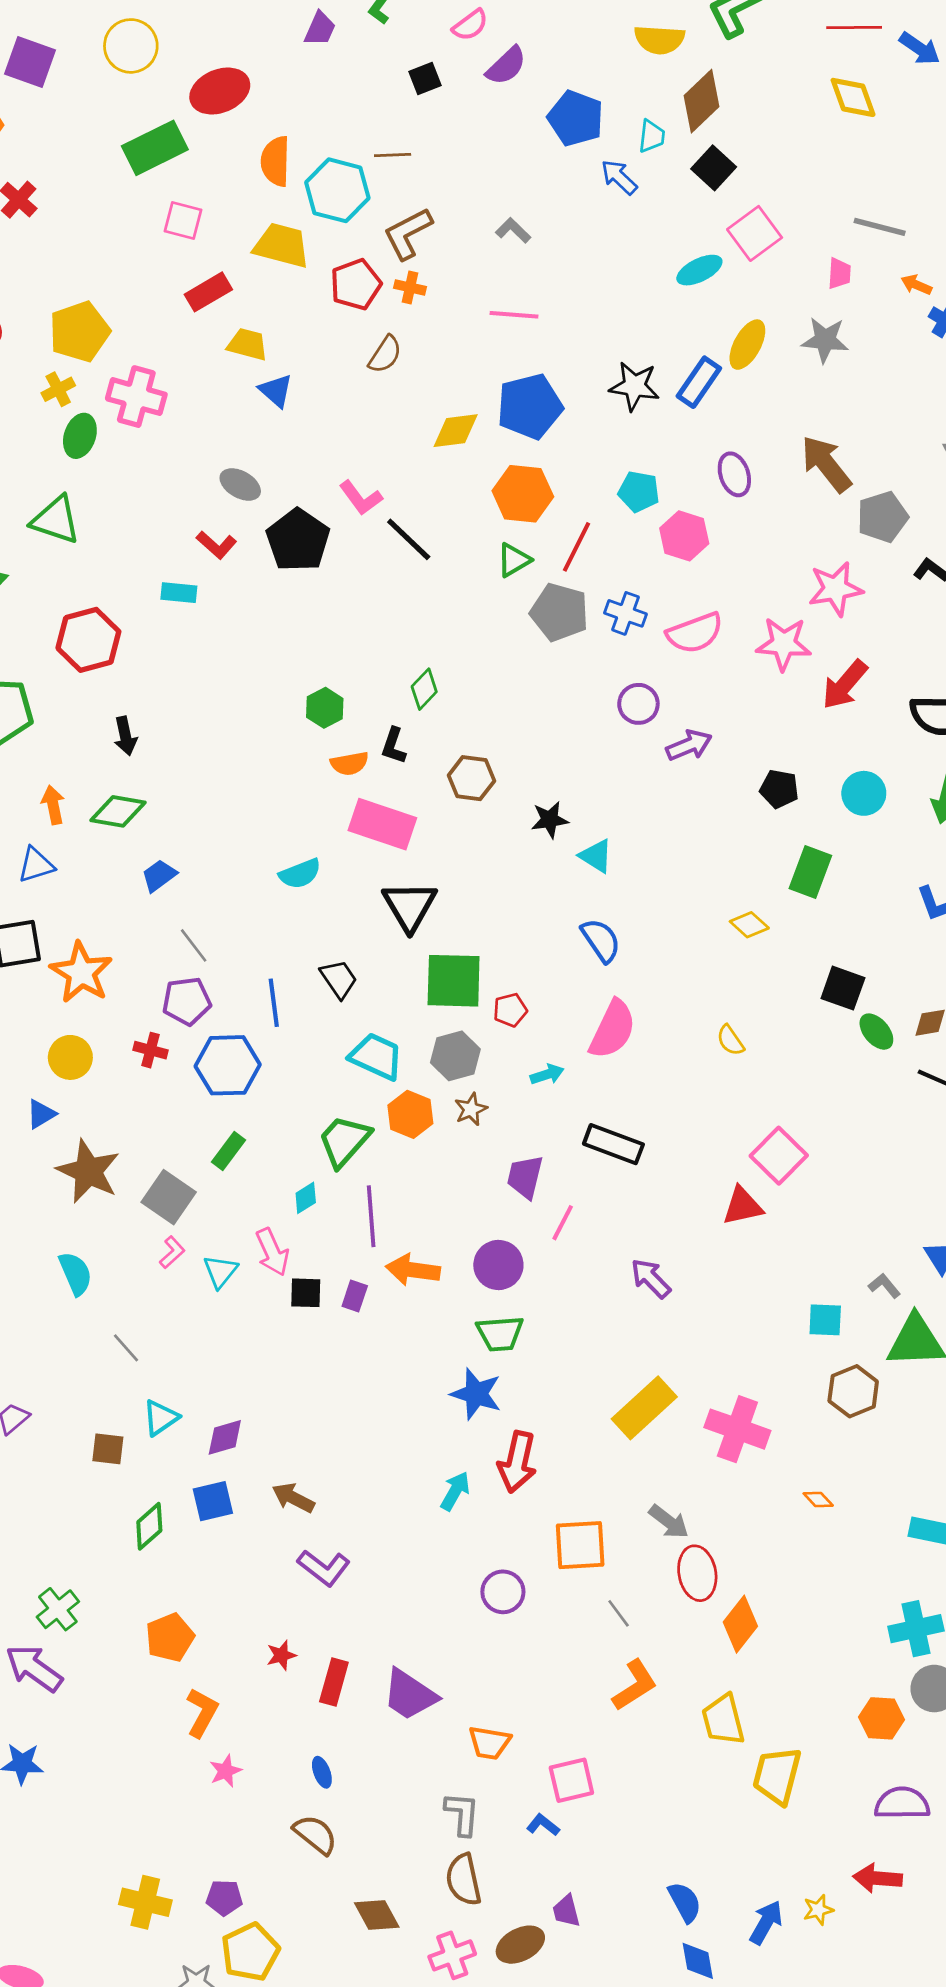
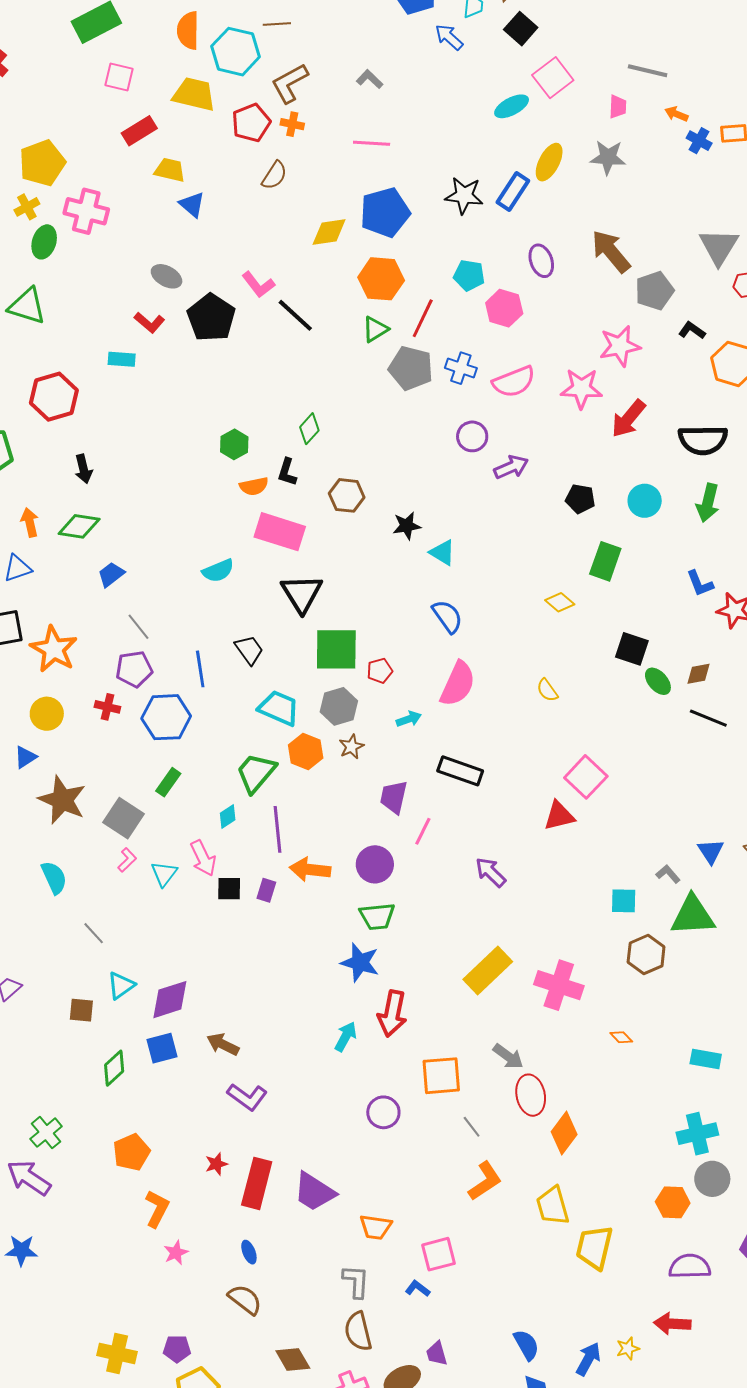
purple diamond: (225, 1437) -> (170, 1000), size x1.4
red rectangle: (334, 1682) -> (257, 1183), size x1.4

